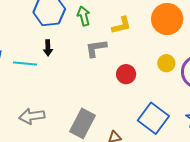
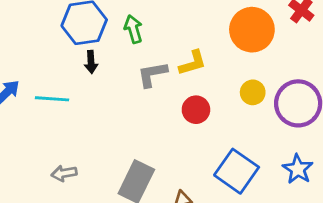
yellow L-shape: (121, 25) -> (193, 63), moved
black arrow: (48, 48) -> (91, 62), moved
gray arrow: (32, 116) -> (64, 173), size x0.7

